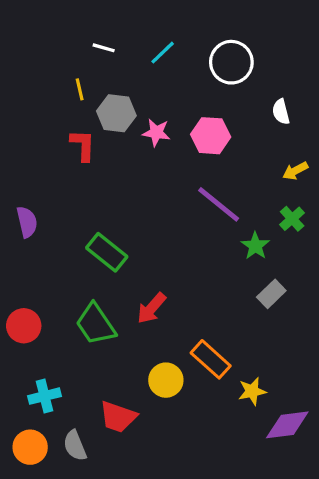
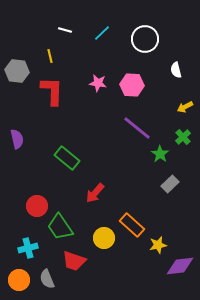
gray hexagon: (116, 113) -> (17, 71), moved
red L-shape: (83, 145) -> (52, 91), size x1.4
green trapezoid: (96, 324) -> (60, 227), moved
red circle: (24, 326) -> (37, 206), moved

